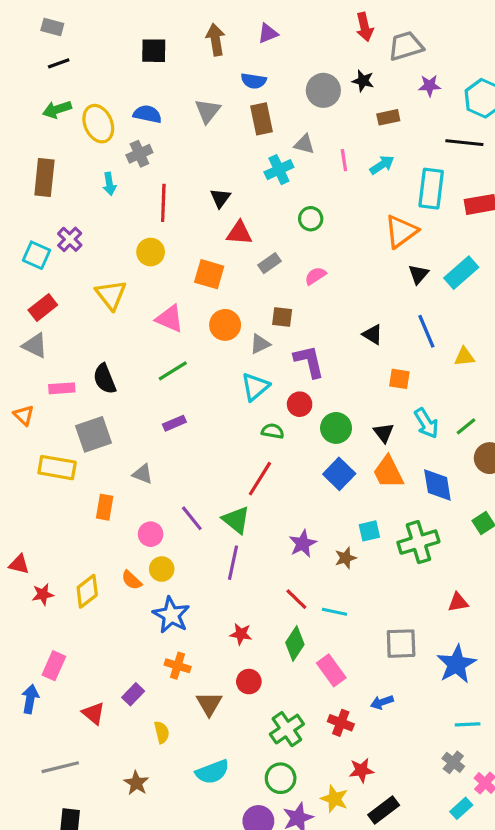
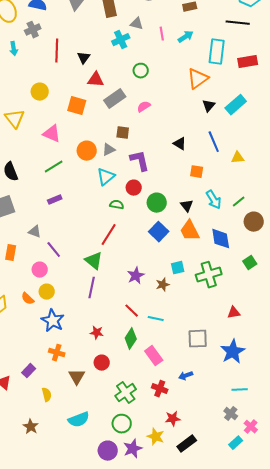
red line: (163, 203) -> (57, 51), moved
gray rectangle: (269, 263) -> (115, 99), size x1.5
orange circle: (225, 325) -> (87, 151), moved
purple line: (192, 518) -> (54, 250), moved

